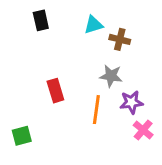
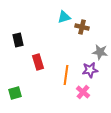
black rectangle: (41, 20) -> (18, 40), moved
gray star: (111, 76) -> (100, 52), moved
pink cross: (143, 130) -> (83, 92), moved

